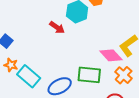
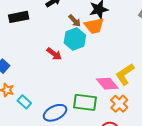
cyan rectangle: (29, 76) -> (24, 102), size x0.6

